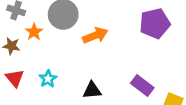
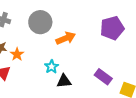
orange star: (34, 32) -> (17, 54), moved
cyan star: (48, 79) -> (52, 67), moved

